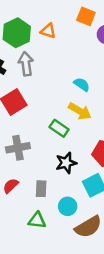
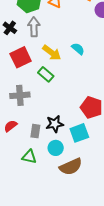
yellow arrow: (80, 111) -> (52, 53), moved
green rectangle: (59, 128) -> (46, 74), moved
black star: (66, 163) -> (55, 124), moved

